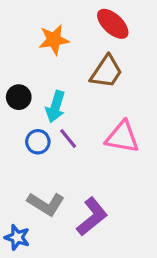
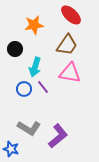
black circle: (19, 97) -> (15, 49), moved
pink triangle: (122, 137) -> (70, 73), moved

